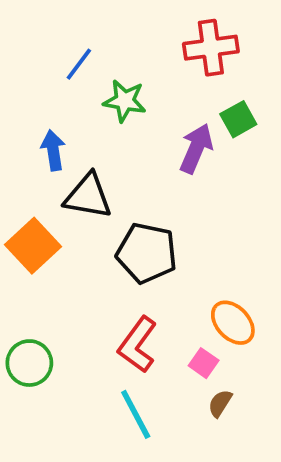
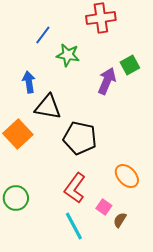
red cross: (211, 48) -> (101, 18), moved
pink square: (204, 363) -> (104, 207), moved

